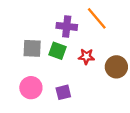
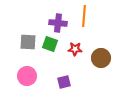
orange line: (97, 18) -> (84, 16), turned 45
purple square: (63, 92) -> (64, 82), moved

